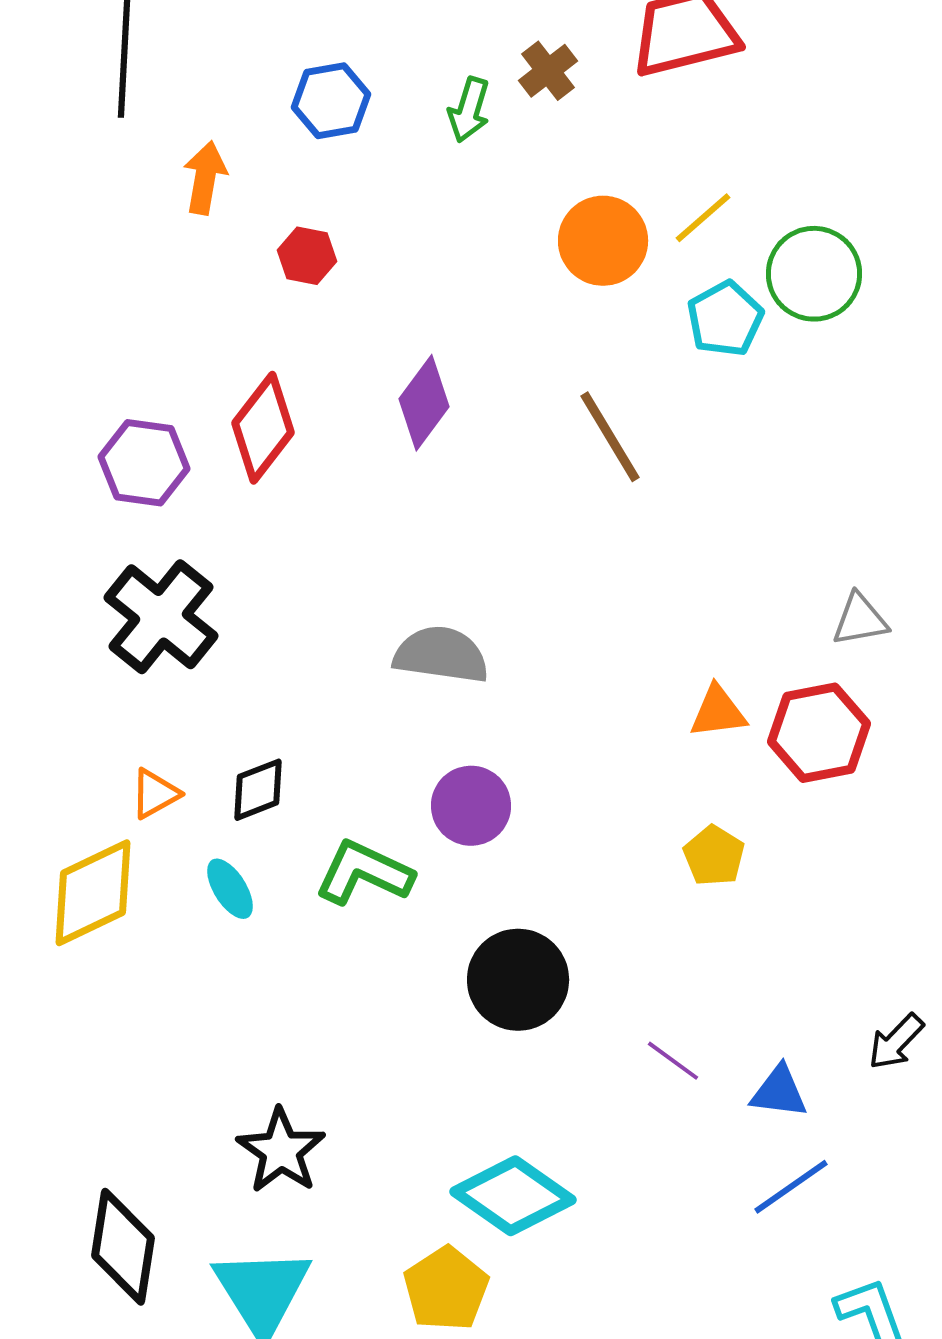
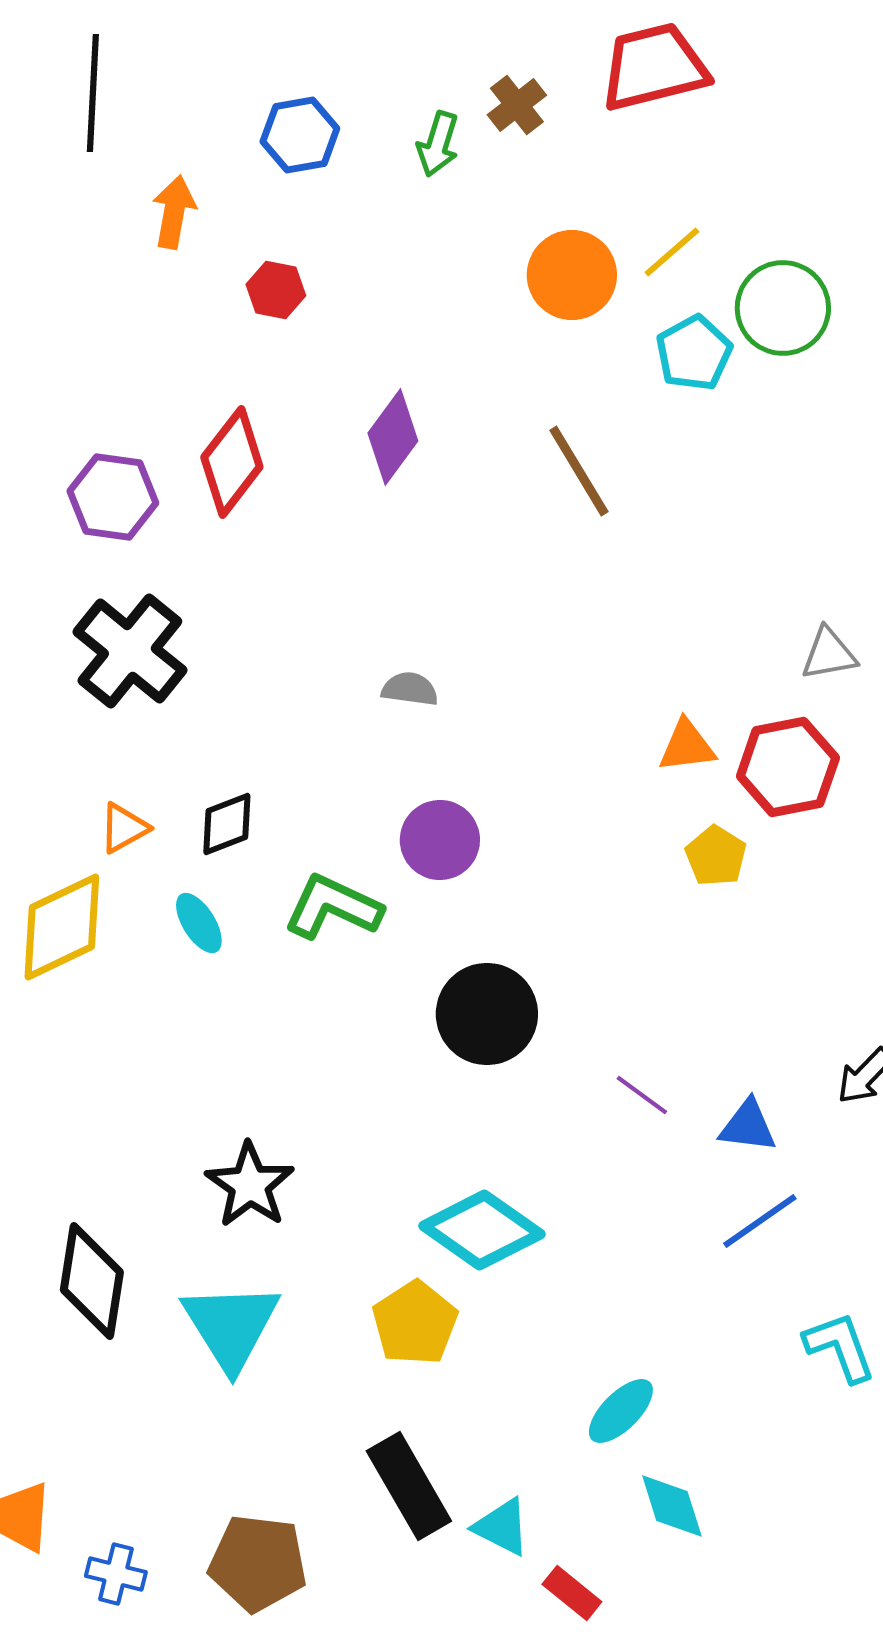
gray semicircle: (441, 655) -> (410, 689), size x0.6
yellow pentagon: (714, 856) -> (716, 856), moved

